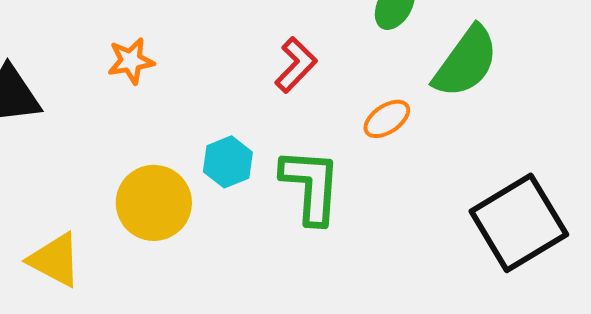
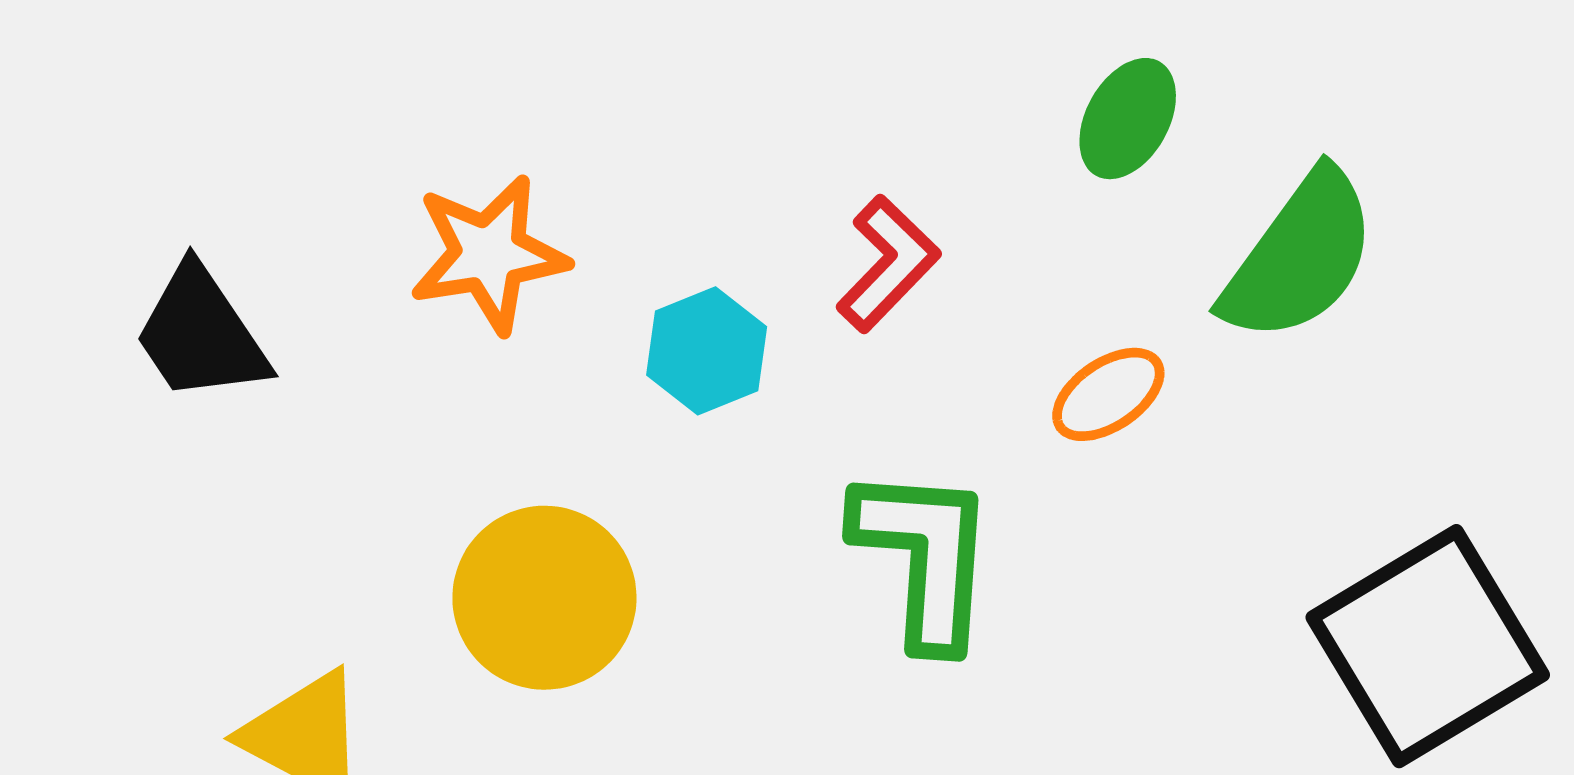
orange star: (131, 61) -> (489, 254), size x1.4
cyan hexagon: (228, 162) -> (707, 351), moved

